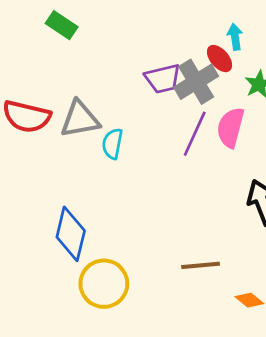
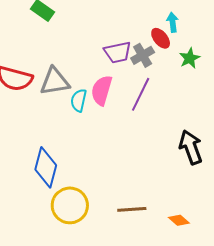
gray cross: (196, 82) -> (143, 55), size x0.7
pink semicircle: (231, 127) -> (102, 90), moved
brown line: (201, 265) -> (132, 209), moved

